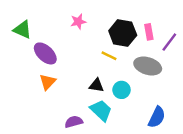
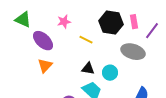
pink star: (78, 22) -> (64, 22), moved
yellow line: (109, 56) -> (86, 40), moved

